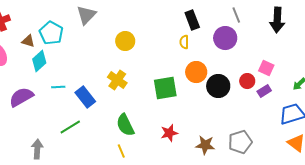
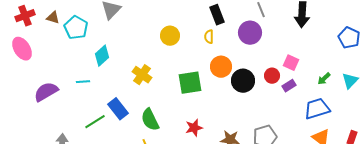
brown triangle: (28, 41) -> (53, 18), moved
yellow circle: (125, 41) -> (170, 36), moved
cyan diamond: (39, 61) -> (102, 56), moved
blue rectangle: (85, 97) -> (118, 109), moved

